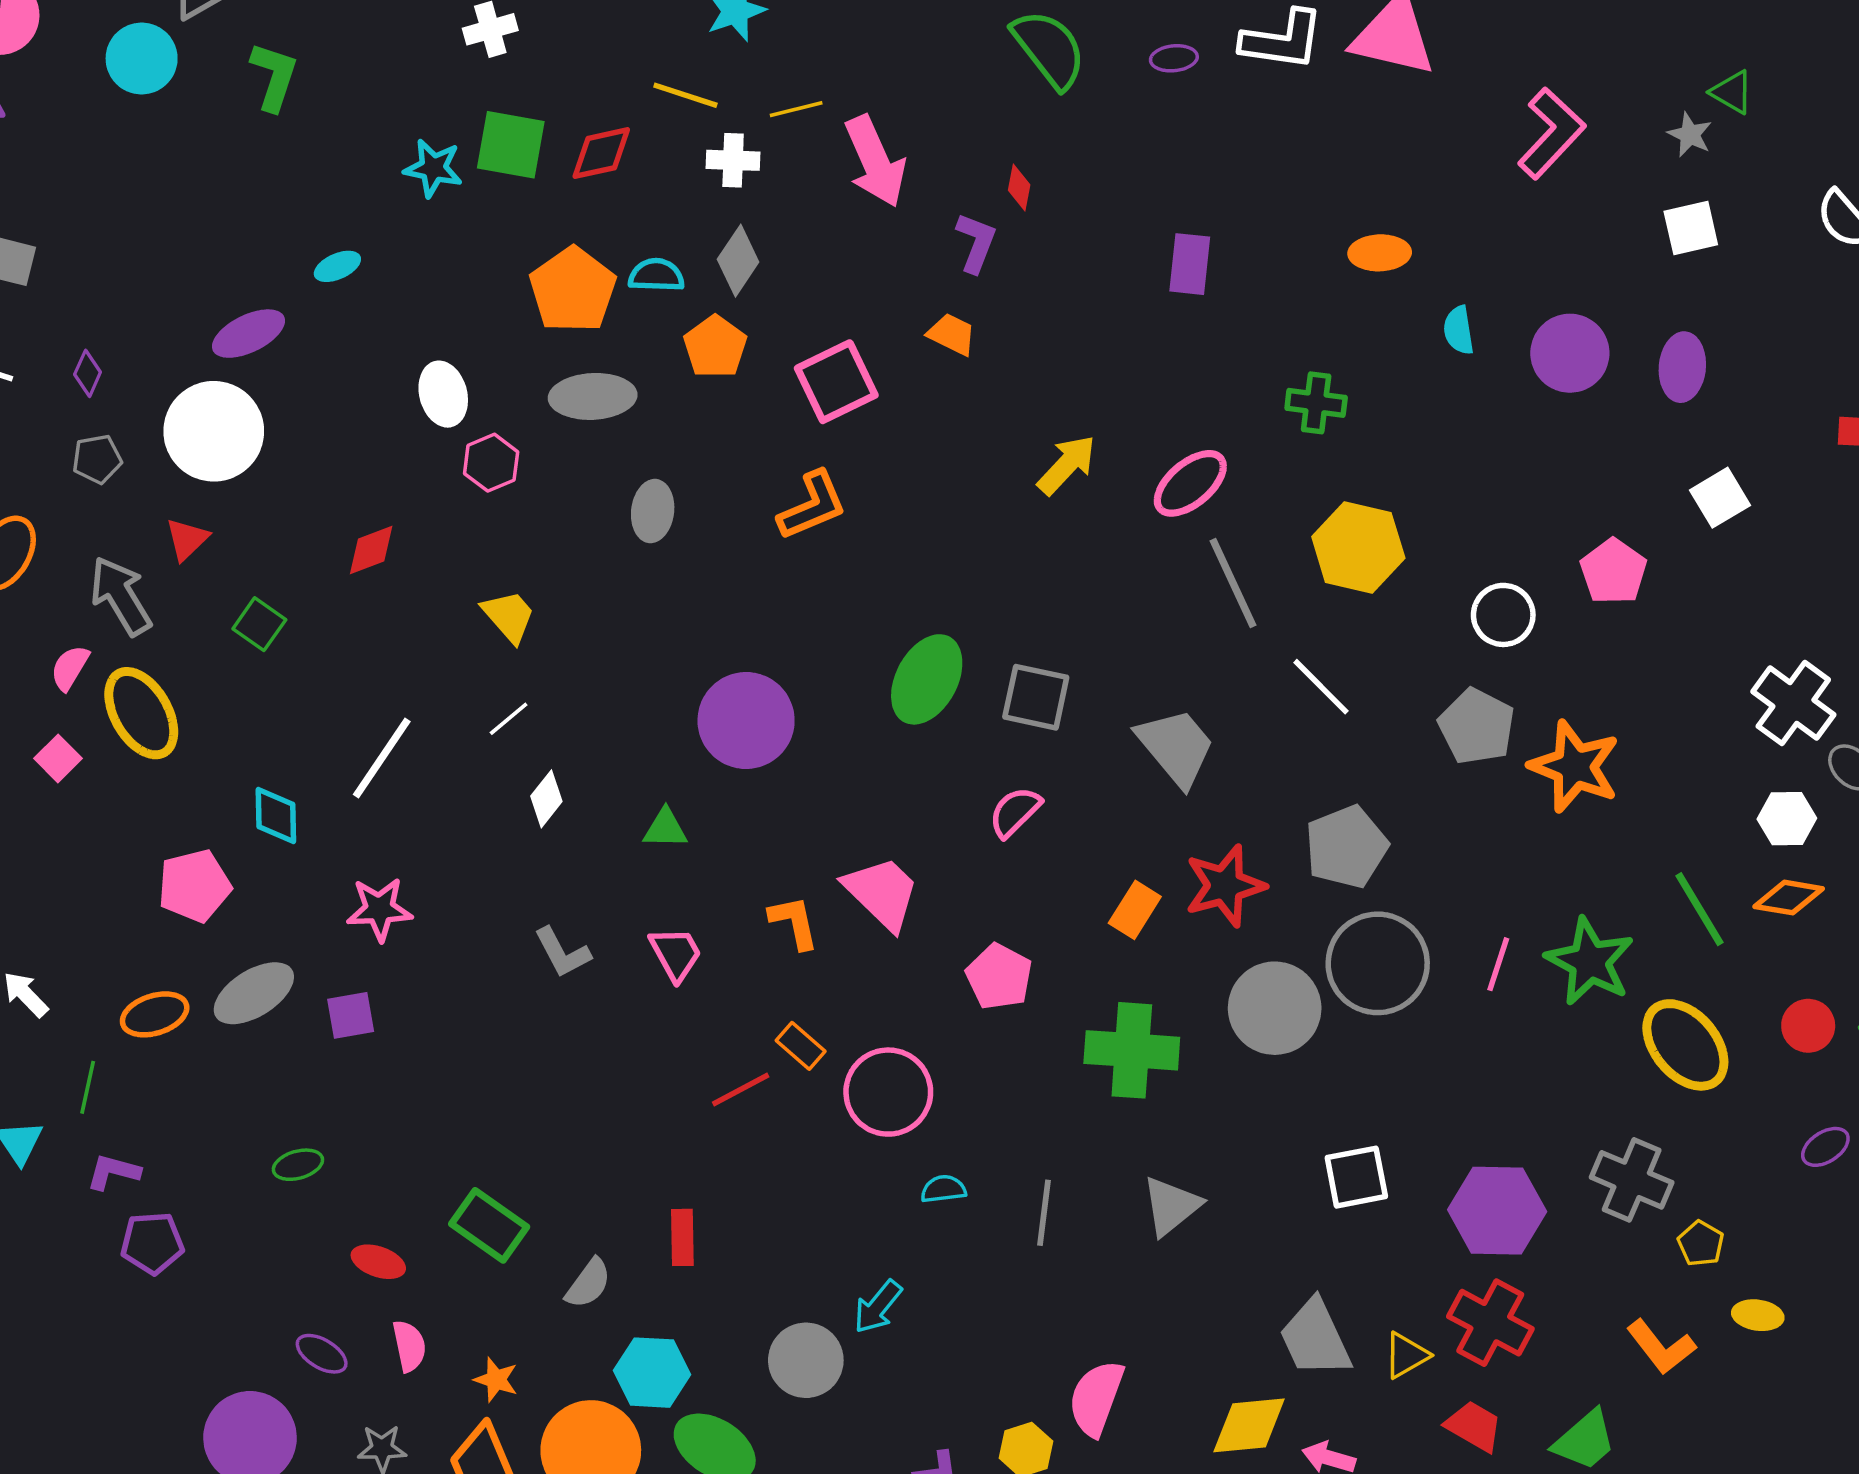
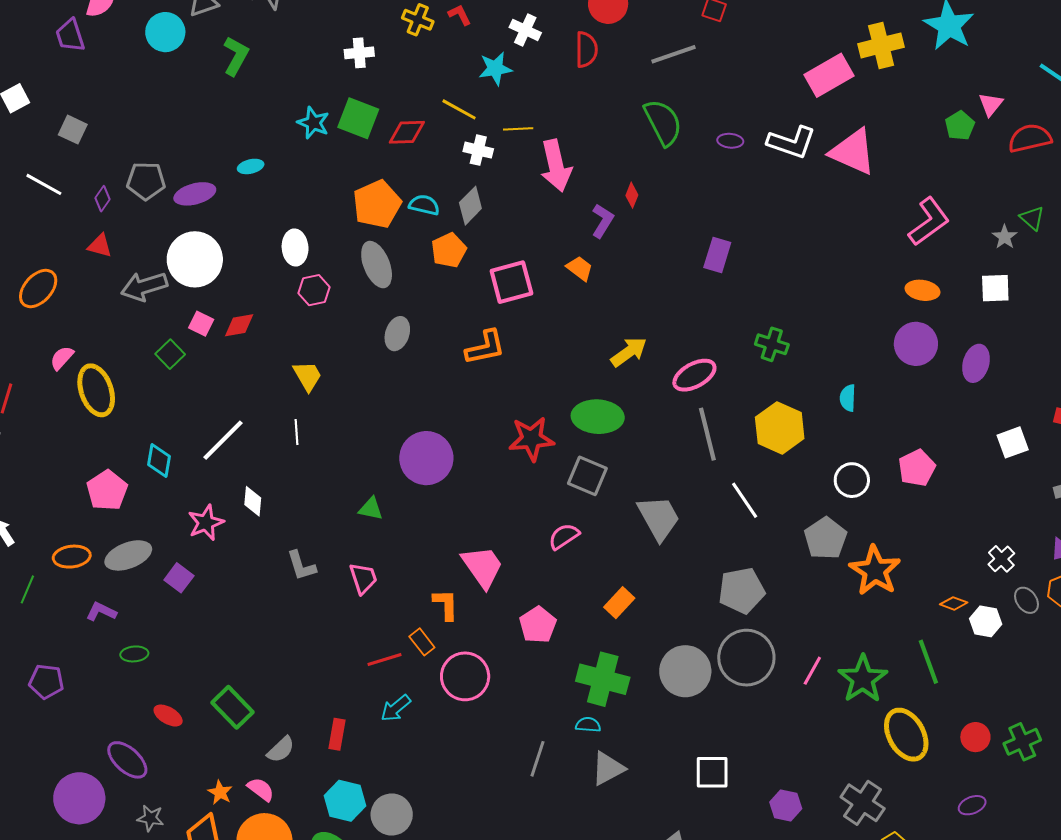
orange ellipse: (1380, 253) -> (923, 290), moved
cyan semicircle: (1459, 330) -> (848, 398), moved
gray ellipse: (593, 396) -> (377, 265), turned 60
white circle: (214, 431) -> (195, 259), moved
gray pentagon: (97, 459) -> (146, 181), moved, size x1.4
white square: (1720, 498) -> (1013, 442), moved
red triangle: (187, 539) -> (100, 246), moved, turned 48
gray arrow: (121, 596) -> (144, 286), moved, turned -87
green ellipse: (927, 679) -> (598, 417), moved, turned 54
white cross: (1793, 703) -> (1001, 559), size x0.6
white line: (509, 719) -> (297, 432), turned -65
pink square: (58, 758) -> (201, 324), moved, turned -30
white diamond: (546, 799) -> (253, 501), moved, turned -44
pink pentagon: (194, 886) -> (107, 490), turned -30
red star: (1225, 886) -> (531, 439), moved
orange diamond: (1789, 898) -> (954, 603), moved, size x0.7
pink star: (379, 909) -> (206, 523), turned -30
orange L-shape: (794, 922) -> (446, 605), moved
purple square: (351, 1015) -> (179, 578), turned 36
purple L-shape: (113, 1172) -> (101, 612), moved
cyan semicircle: (943, 1189) -> (588, 725), moved
purple hexagon: (1497, 1211) -> (786, 805), size x0.6
cyan arrow: (878, 1307) -> (396, 708), moved
pink semicircle: (409, 1346) -> (261, 789), moved, turned -52
purple ellipse: (322, 1354) -> (127, 760), size x1.5
cyan hexagon: (652, 1373) -> (345, 801), moved

